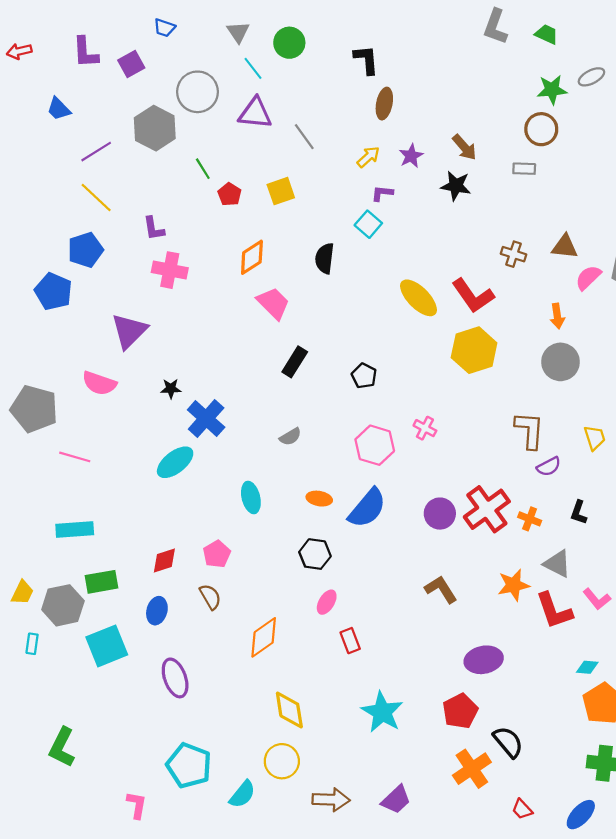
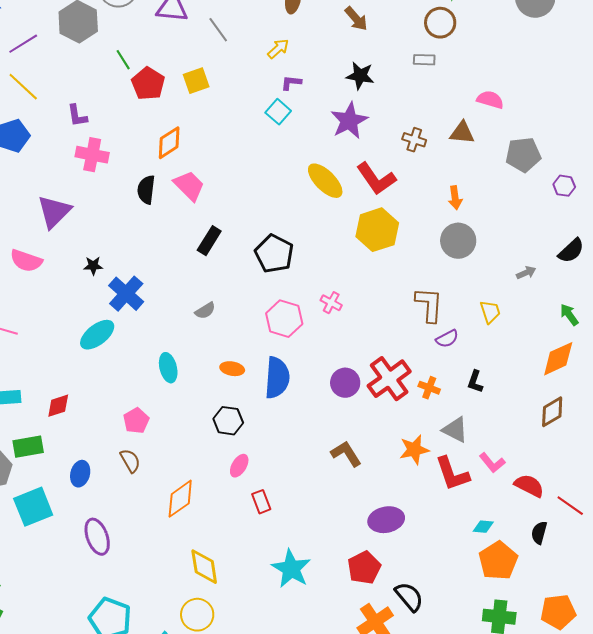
brown arrow: (464, 147) -> (356, 19), moved
purple star: (411, 156) -> (349, 121), moved, size x1.6
red pentagon: (230, 194) -> (148, 84), size x1.5
black semicircle: (325, 258) -> (146, 190), moved
pink semicircle: (588, 278) -> (490, 100), moved, turned 60
black pentagon: (364, 376) -> (274, 254), size x1.6
blue semicircle: (367, 508) -> (277, 378), turned -36
red diamond: (164, 560) -> (58, 406), moved

